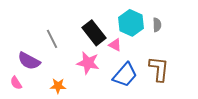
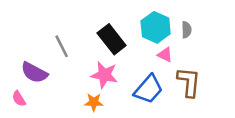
pink triangle: (115, 45) -> (165, 55), moved
orange star: (58, 86) -> (94, 102), moved

